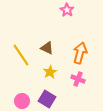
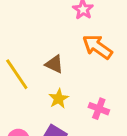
orange arrow: (80, 53) -> (97, 47), moved, turned -70

